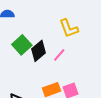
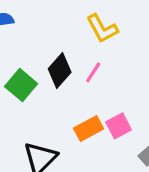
green square: (22, 45) -> (21, 85), moved

